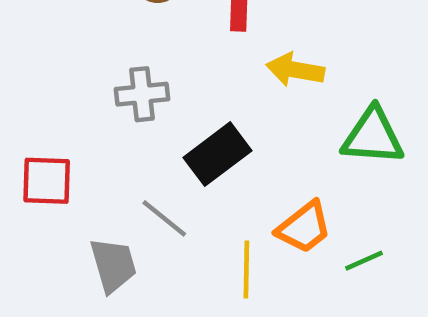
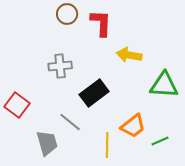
red square: (47, 181) -> (17, 105), turned 35

